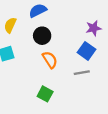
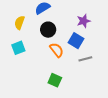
purple star: (94, 28) -> (84, 21), moved
blue square: (87, 51) -> (76, 41), moved

